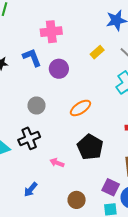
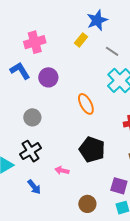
yellow rectangle: (97, 52) -> (81, 40), moved
orange ellipse: (80, 108) -> (86, 104), moved, turned -75
blue arrow: (31, 189) -> (34, 187), moved, turned -70

